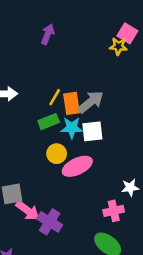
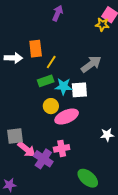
purple arrow: (48, 34) -> (58, 13), moved
gray arrow: (91, 102) -> (91, 64), moved
orange rectangle: (71, 103) -> (36, 49), moved
pink cross: (114, 211) -> (62, 148), moved

